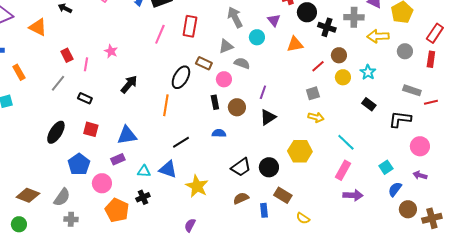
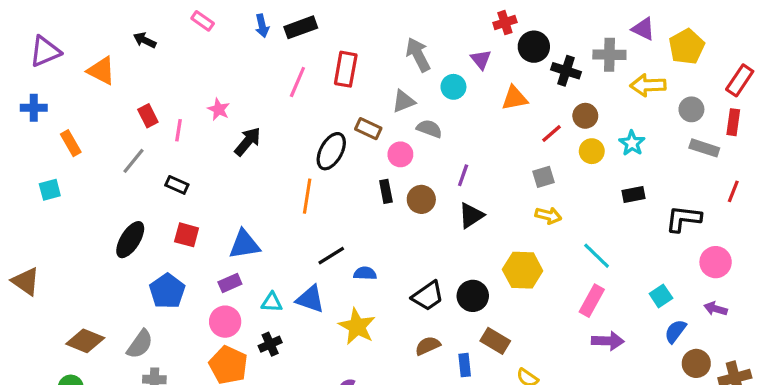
black arrow: (129, 84) -> (248, 142), moved
gray rectangle: (412, 90) -> (704, 148), moved
red line: (431, 102) -> (733, 191), turned -56
black rectangle: (369, 104) -> (634, 195), turned -48
blue semicircle: (219, 133) -> (365, 273), moved
pink circle: (102, 183) -> (225, 322), moved

